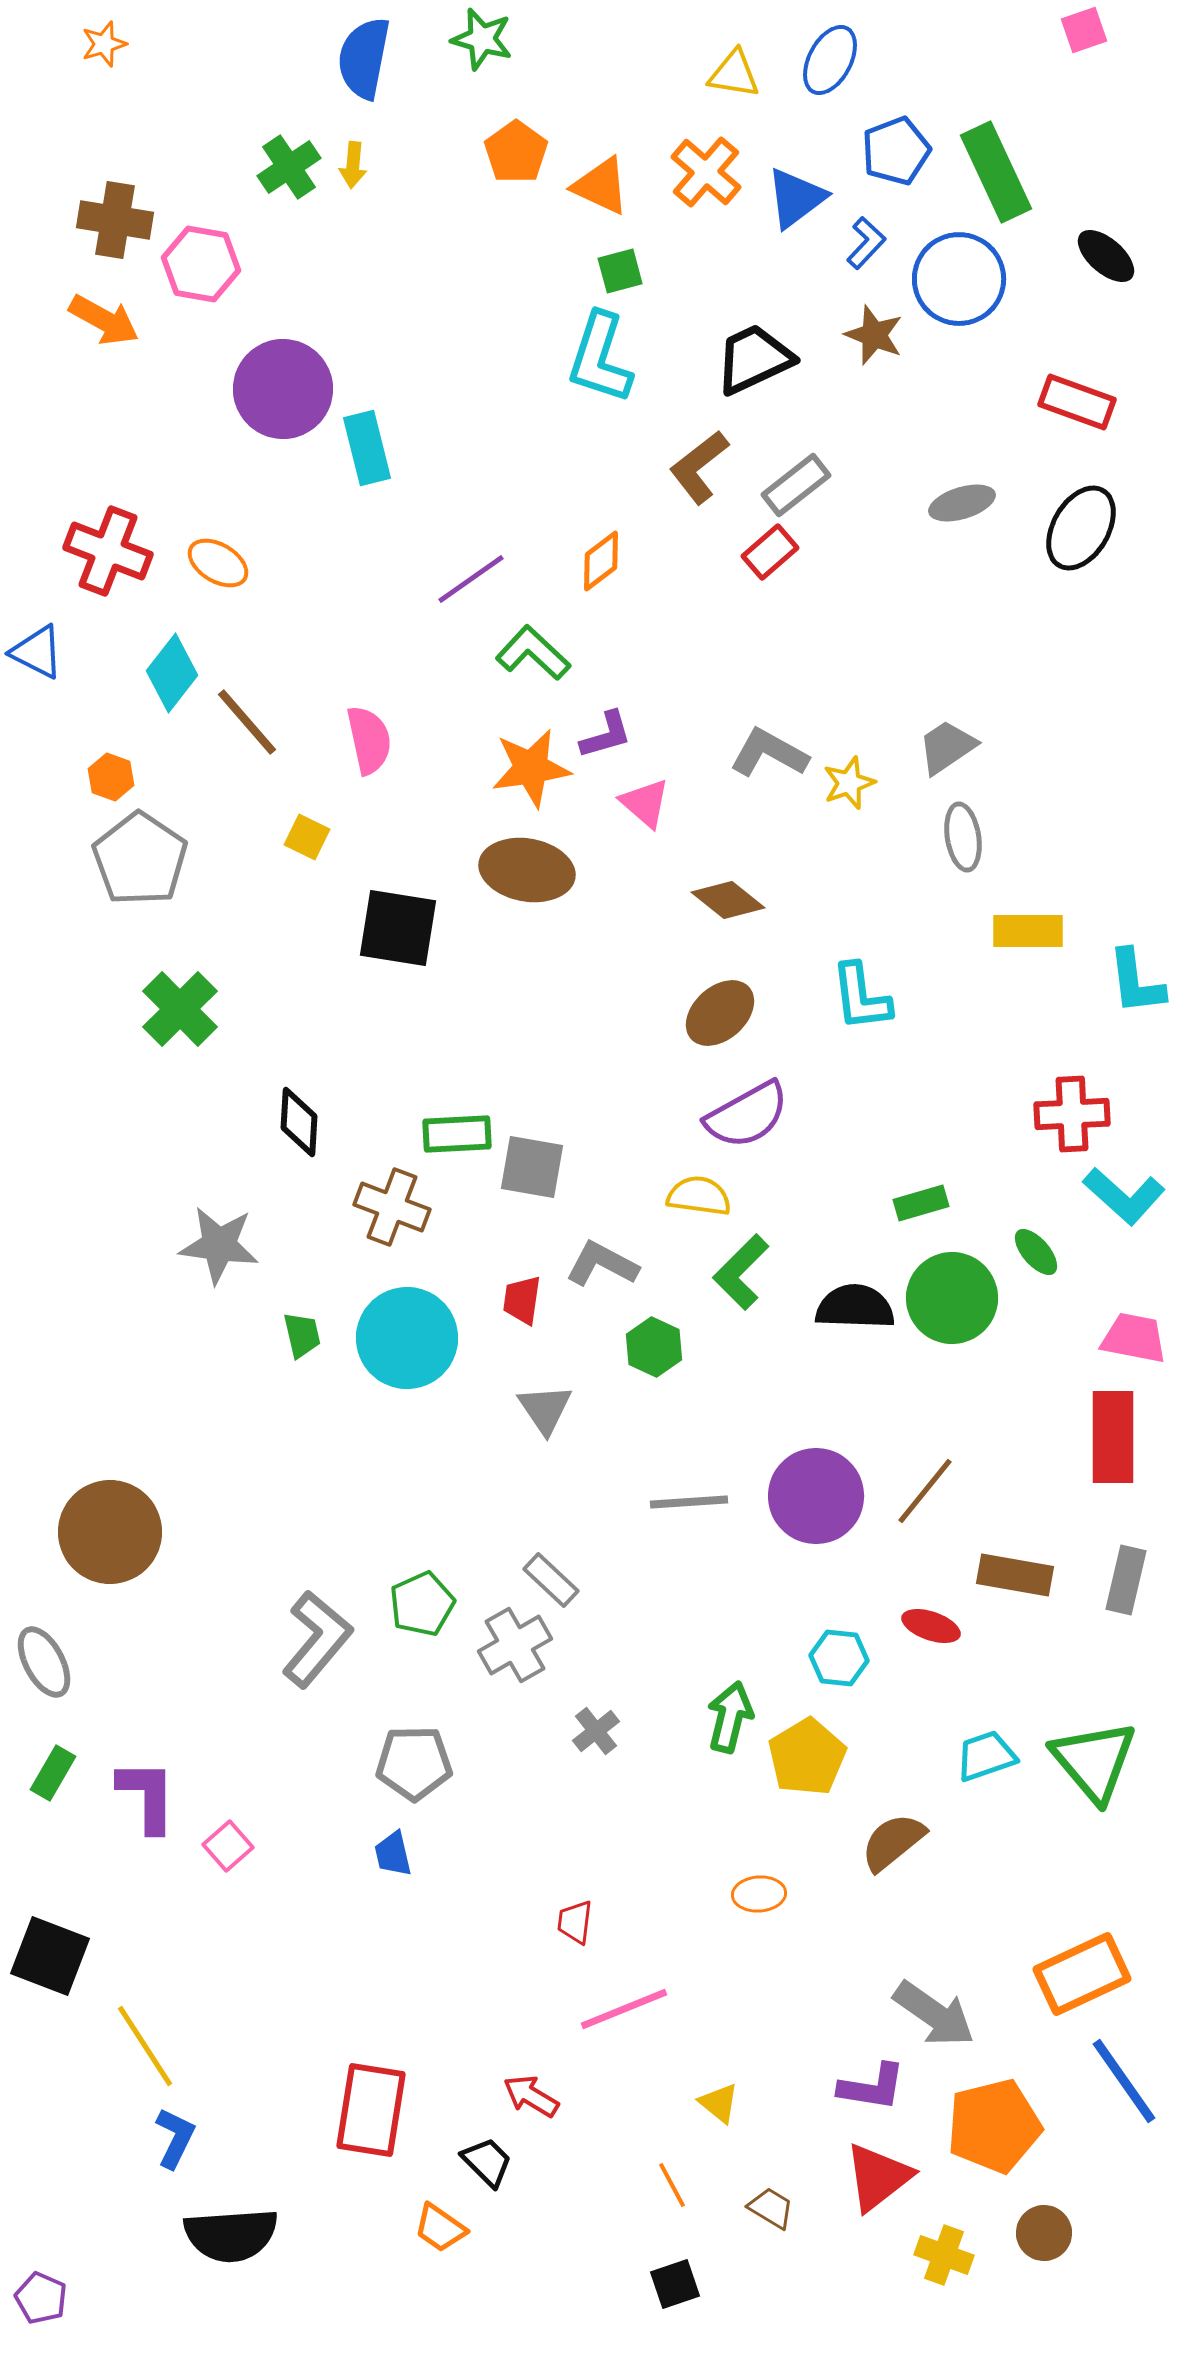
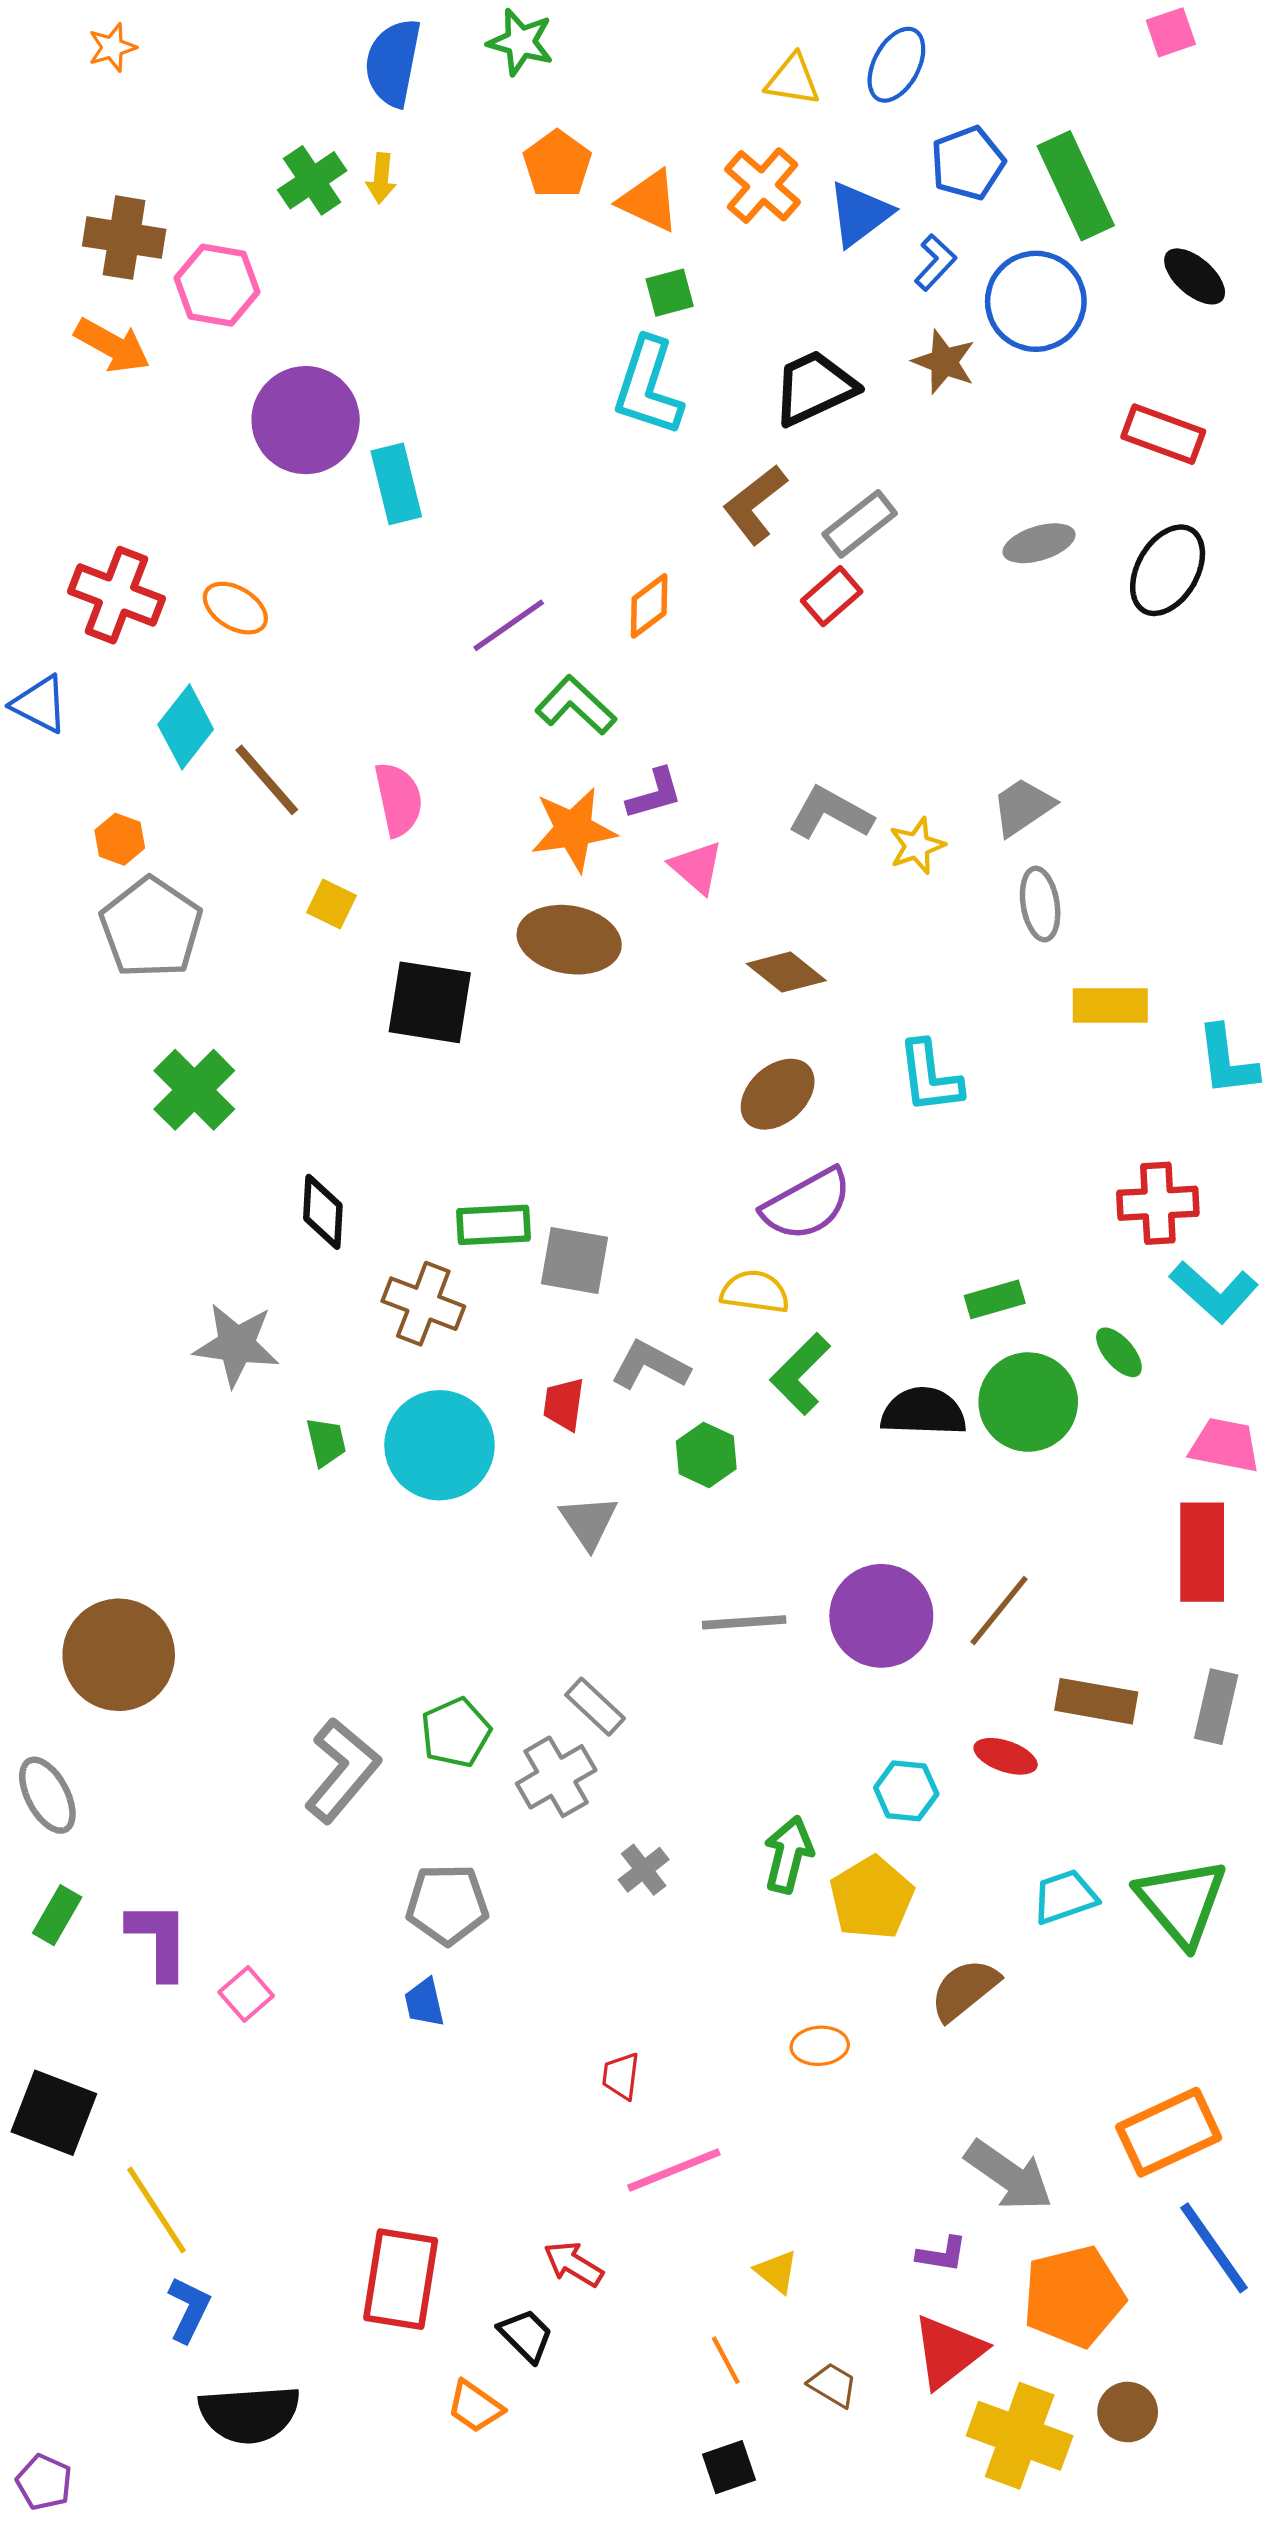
purple L-shape: (872, 2087) -> (942, 2254), size x0.7
yellow cross: (944, 2255) -> (1020, 2436), size x1.6

